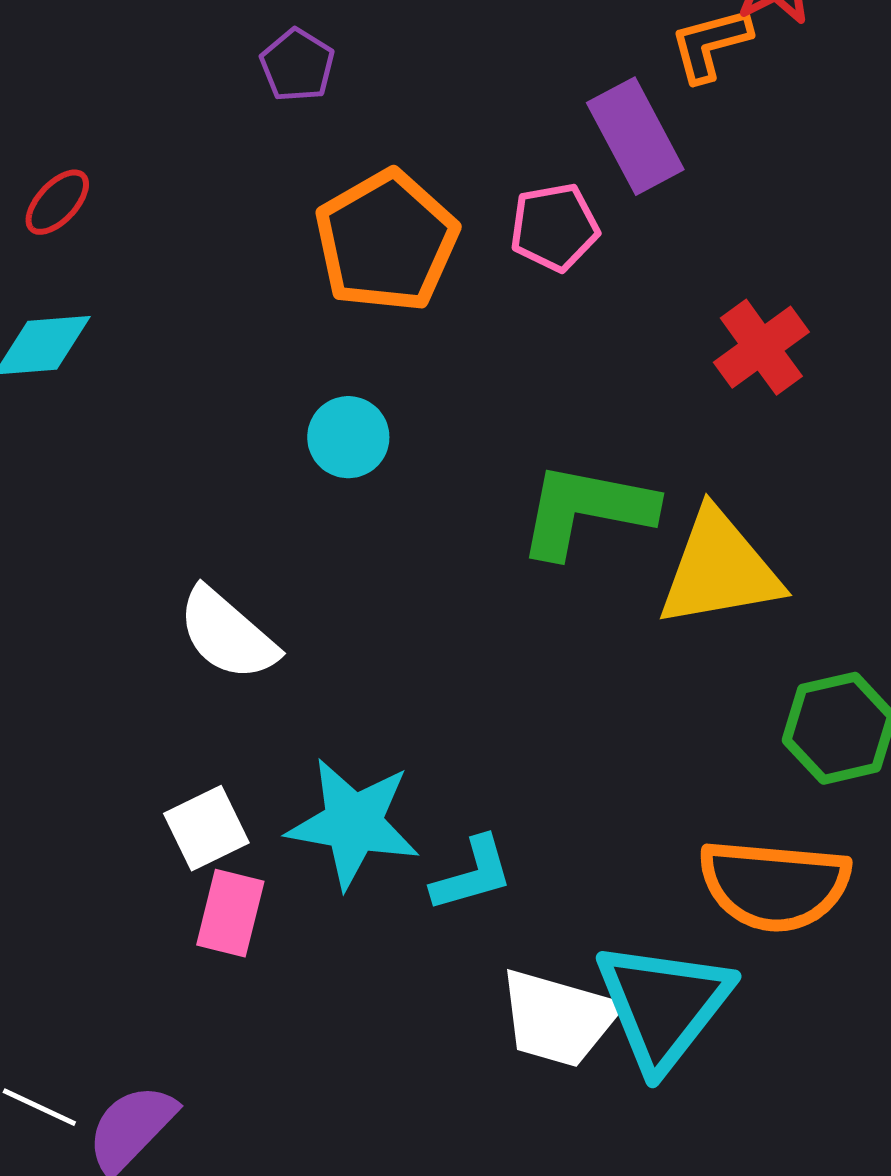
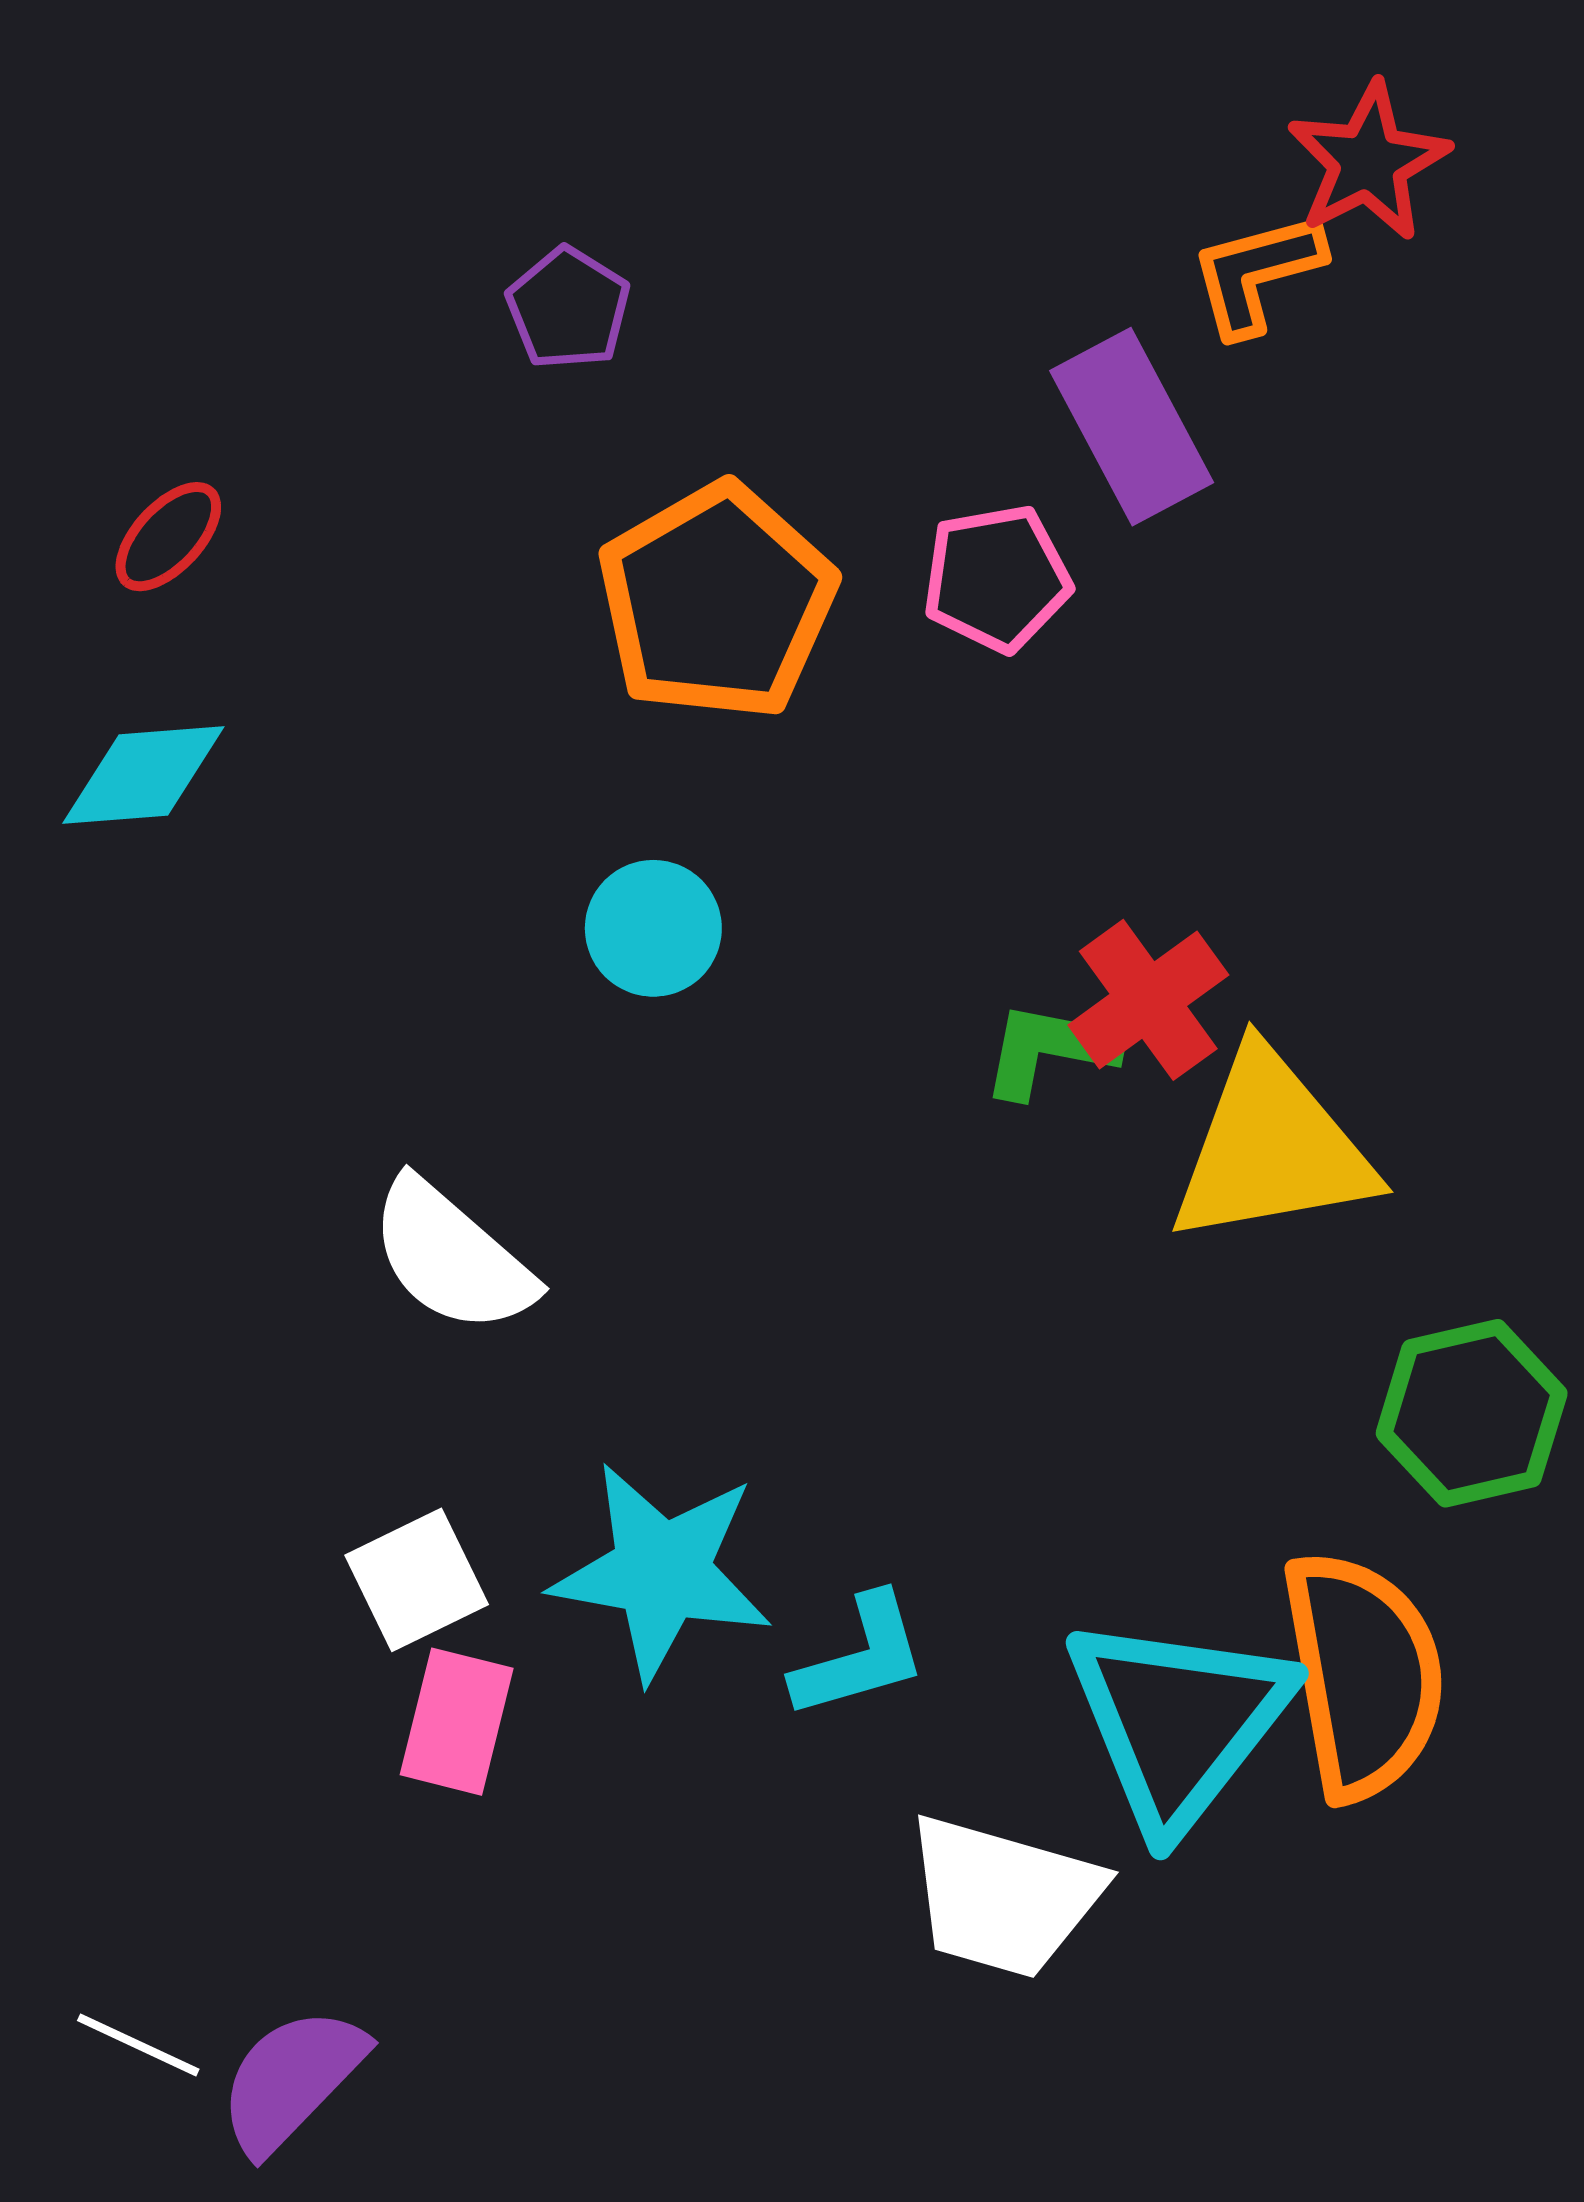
red cross: (761, 347) -> (1148, 1000), moved
green L-shape: (586, 510) -> (1050, 1050), size x0.6
orange semicircle: (774, 885) -> (1363, 1675), turned -105
cyan triangle: (663, 1005) -> (1178, 1722), moved

